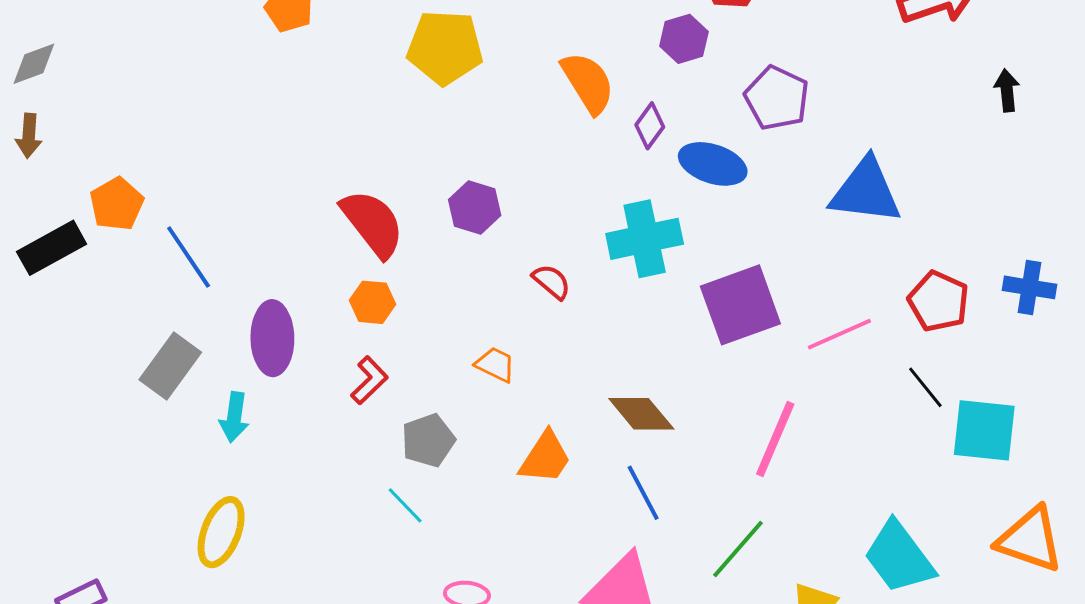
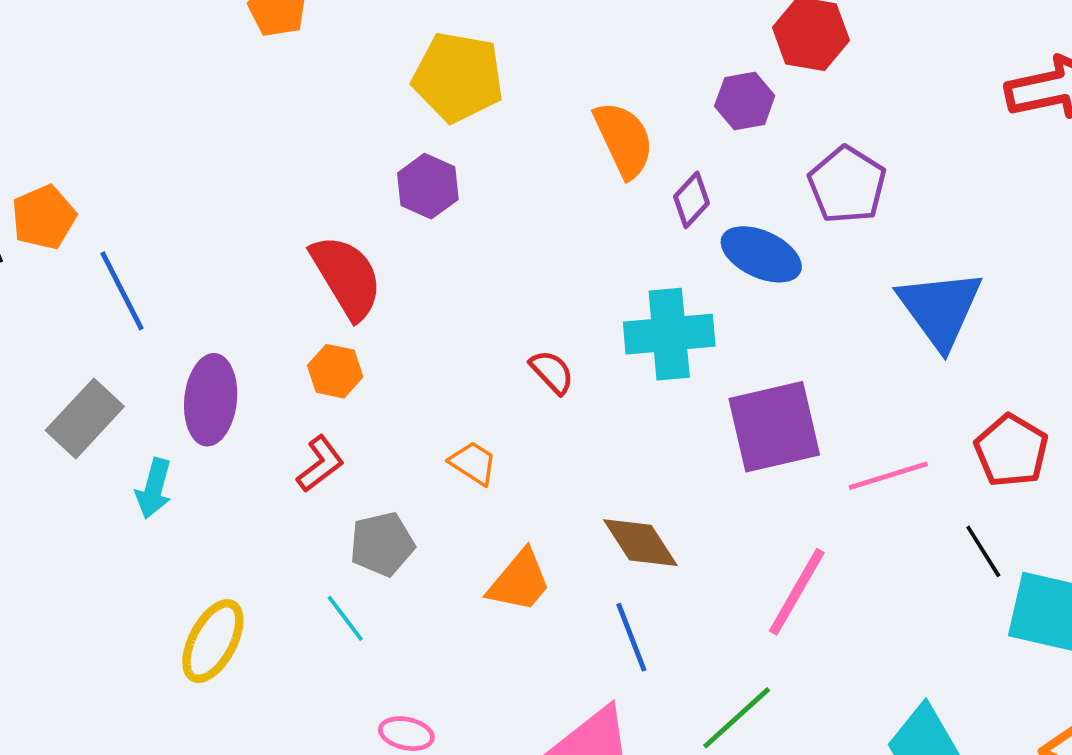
blue triangle: (866, 191) -> (940, 309), turned 40
purple hexagon: (475, 208) -> (428, 186), moved
yellow ellipse: (221, 532) -> (213, 641), moved

